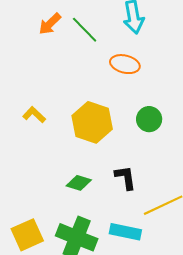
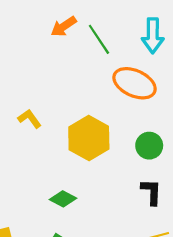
orange ellipse: (125, 64) -> (135, 83), size x1.4
black L-shape: (125, 178) -> (151, 192), moved

